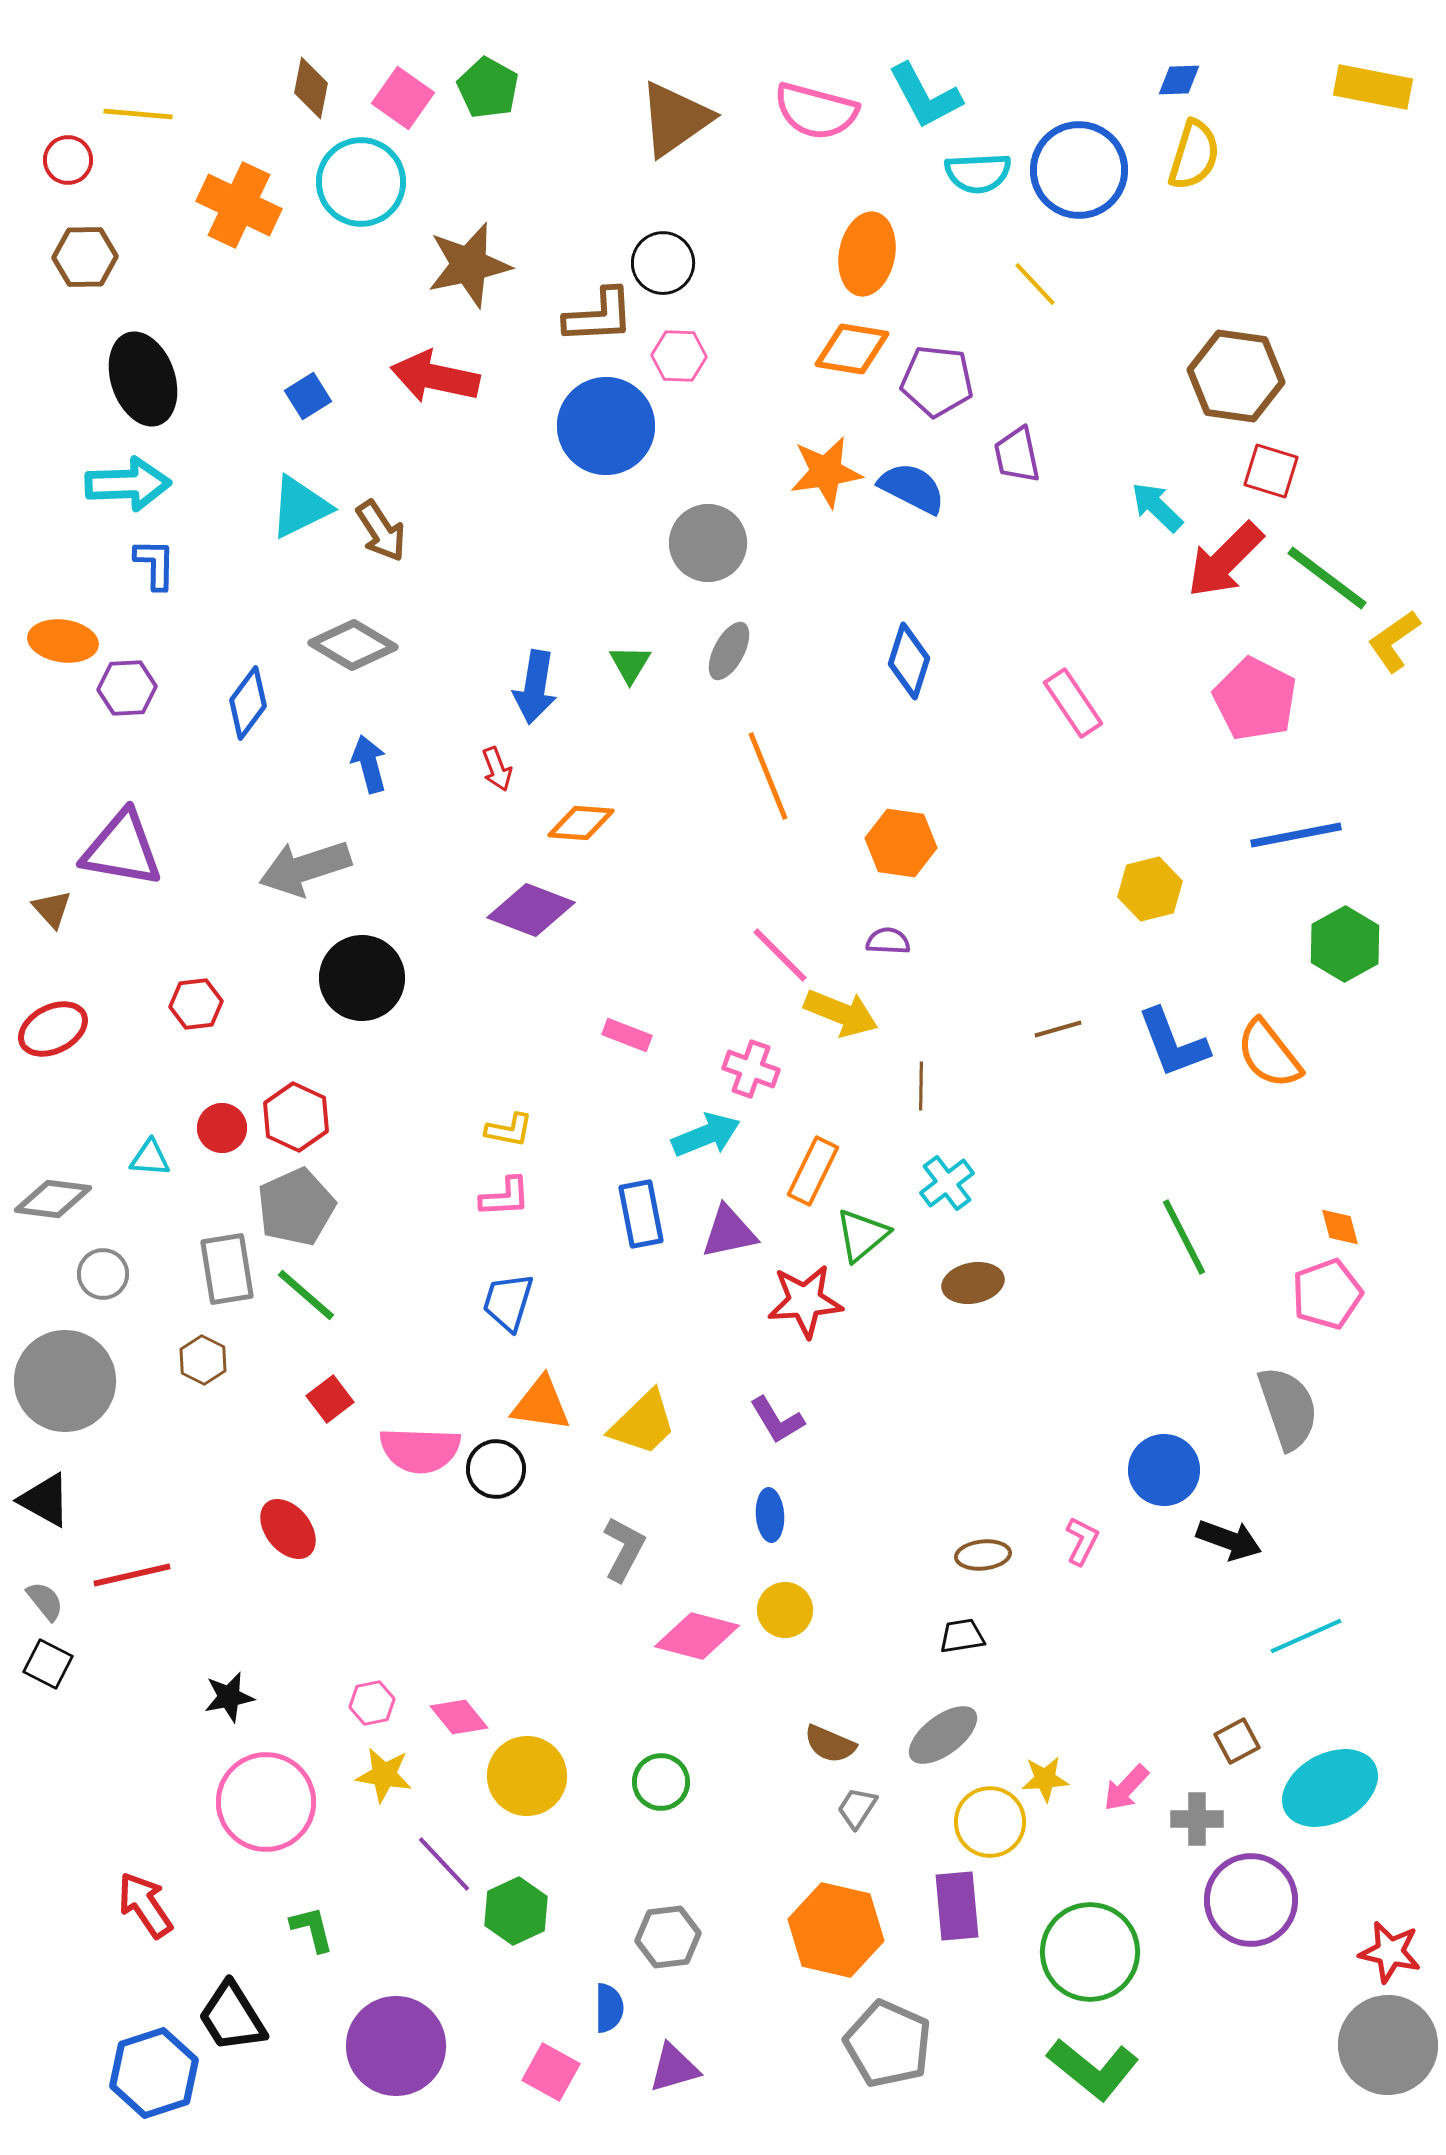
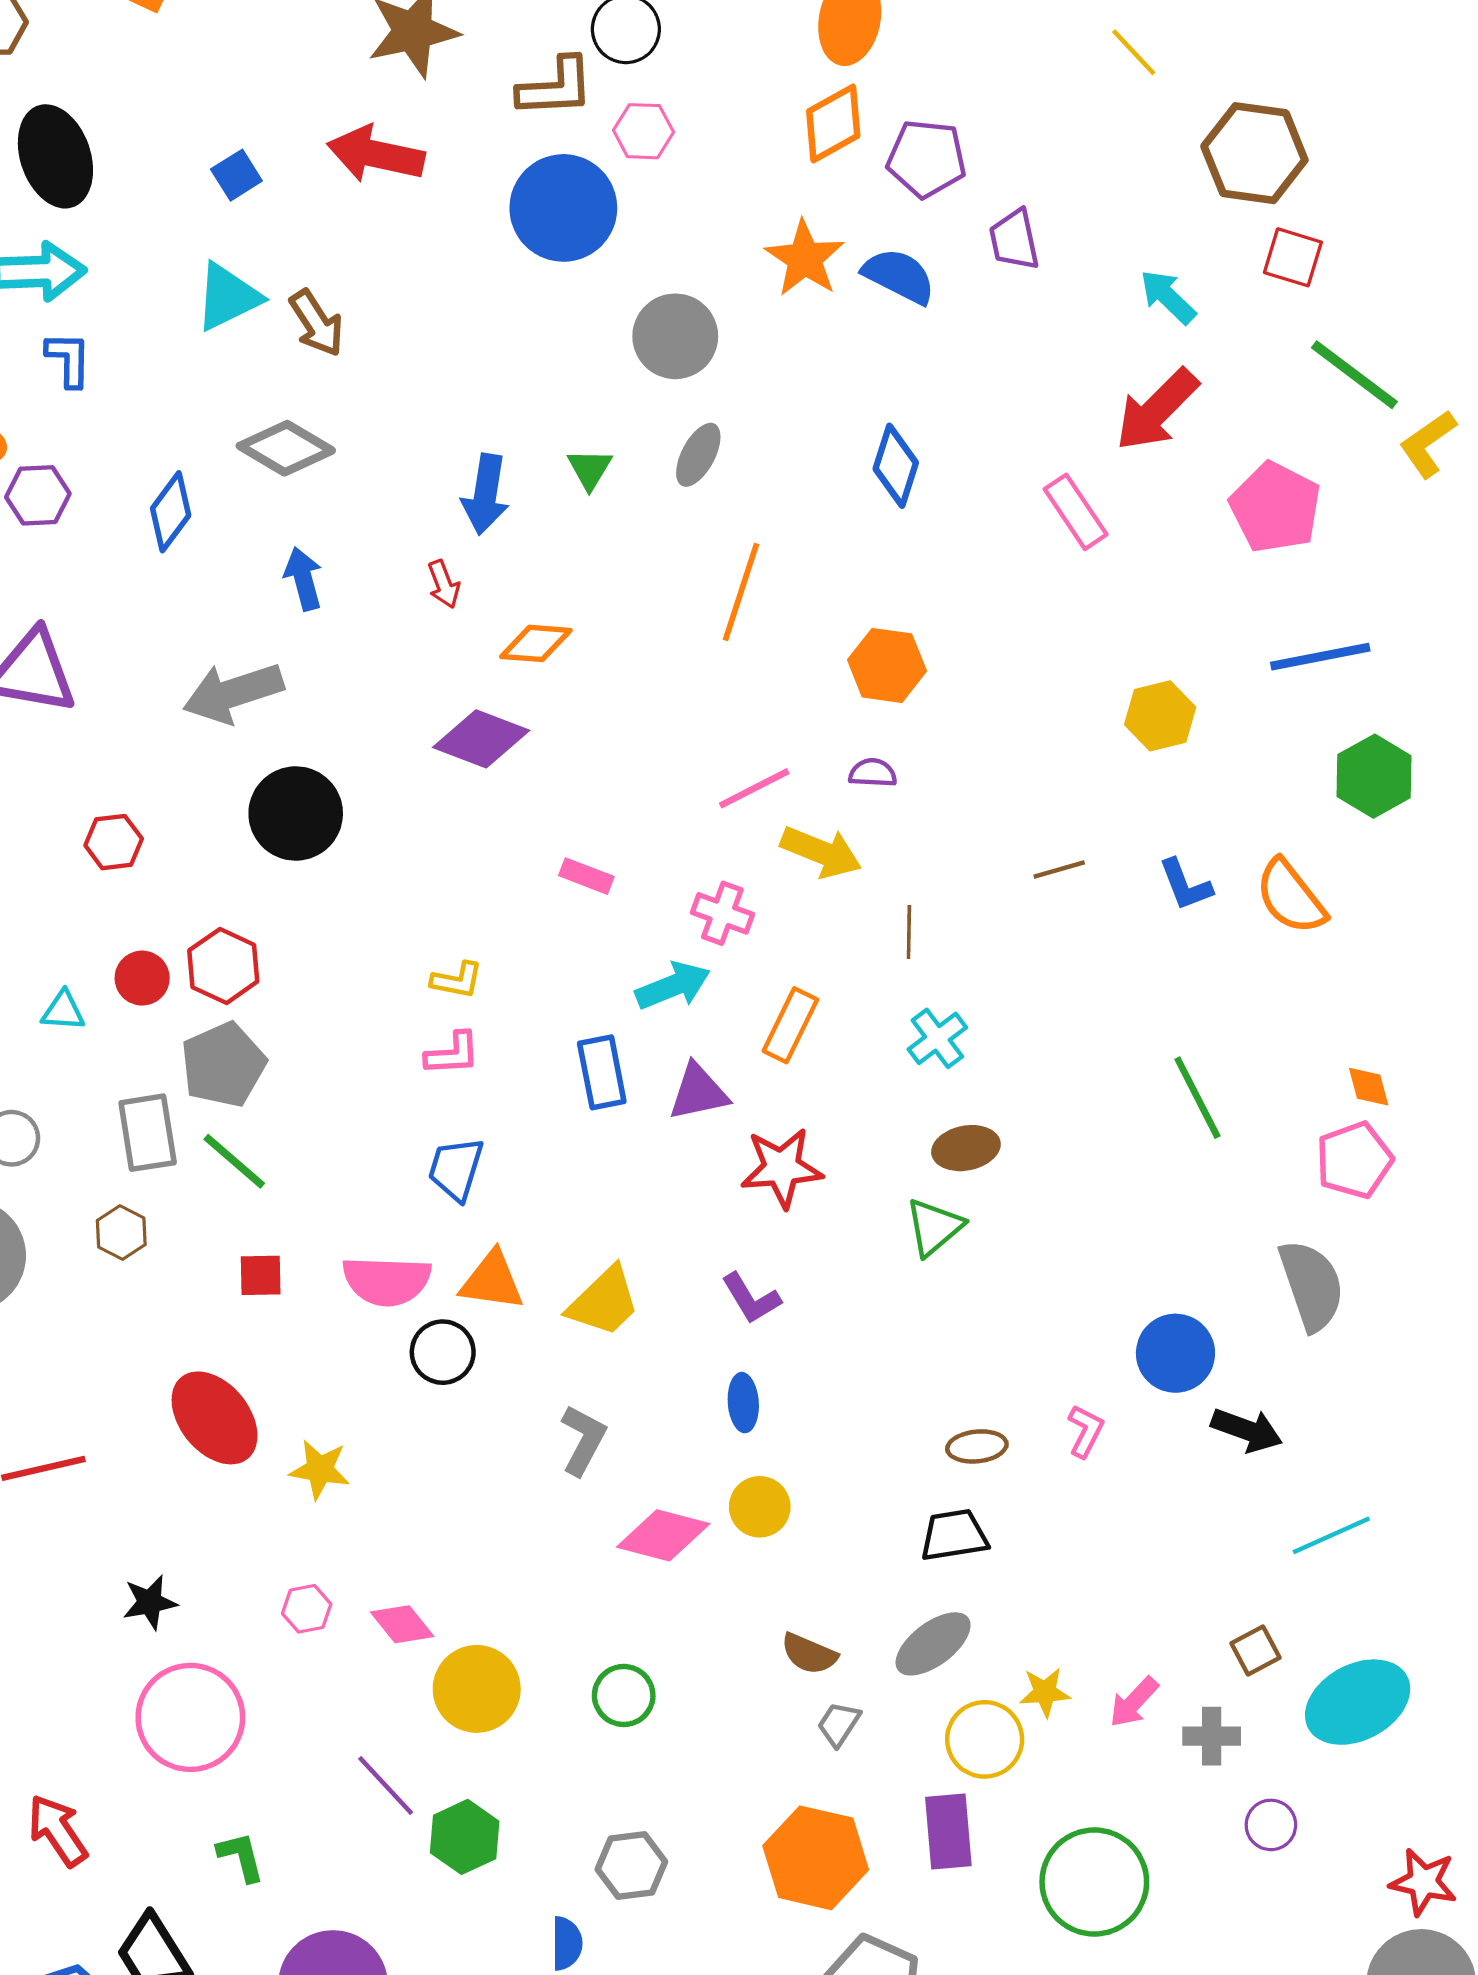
yellow line: (1035, 284) -> (1134, 52), moved
orange diamond: (852, 349) -> (833, 123), turned -38
orange star: (826, 472) -> (805, 258), turned -30
red arrow: (1225, 560) -> (1157, 410), moved
orange line: (768, 776) -> (741, 592), turned 40
pink line: (780, 955) -> (754, 788), turned -72
blue L-shape: (1173, 1043) -> (1185, 885), size x0.7
green triangle: (862, 1235) -> (934, 1227), moved
red square: (330, 1399) -> (261, 1275), turned 36
pink semicircle: (420, 1450) -> (387, 1281), moved
red ellipse: (288, 1529) -> (215, 1418), size x1.4
black trapezoid: (962, 1636) -> (954, 1535), size x1.4
yellow star: (384, 1775) -> (320, 1469), moved
purple circle: (1251, 1900) -> (1271, 1825), size x0.5

